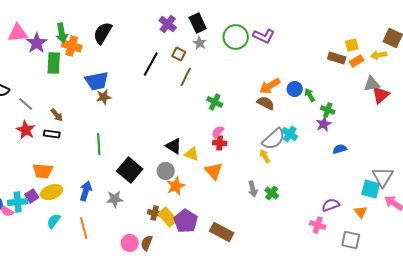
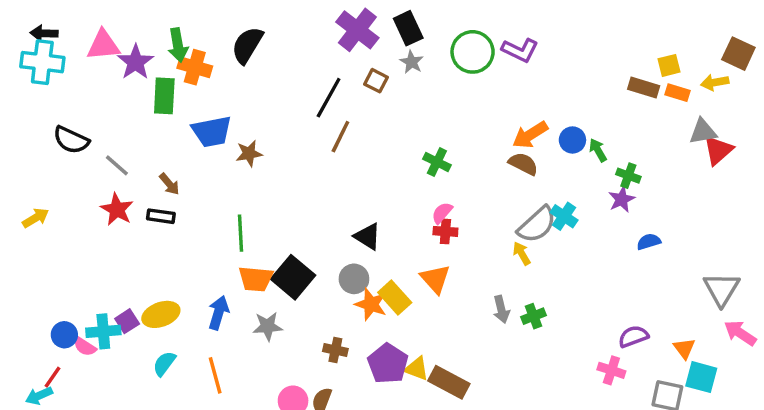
purple cross: (168, 24) -> (357, 30), size x1.4
orange rectangle: (357, 61) -> (677, 93), turned 48
brown line: (186, 77) -> (340, 137), moved
blue trapezoid: (97, 81) -> (212, 132), moved
yellow triangle: (192, 154) -> (417, 369), moved
orange trapezoid: (43, 171) -> (256, 279), moved
orange star: (176, 186) -> (371, 304), turned -30
cyan square: (371, 189) -> (701, 377), moved
green cross: (272, 193) -> (534, 316), turned 32
yellow rectangle: (168, 217) -> (395, 297), moved

